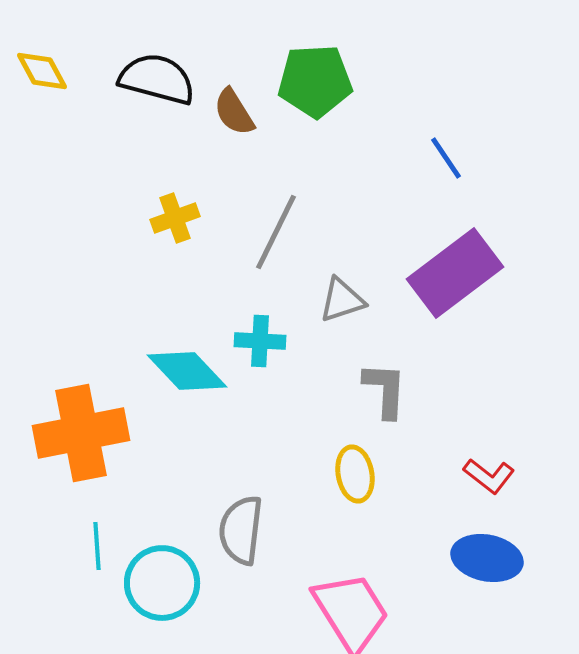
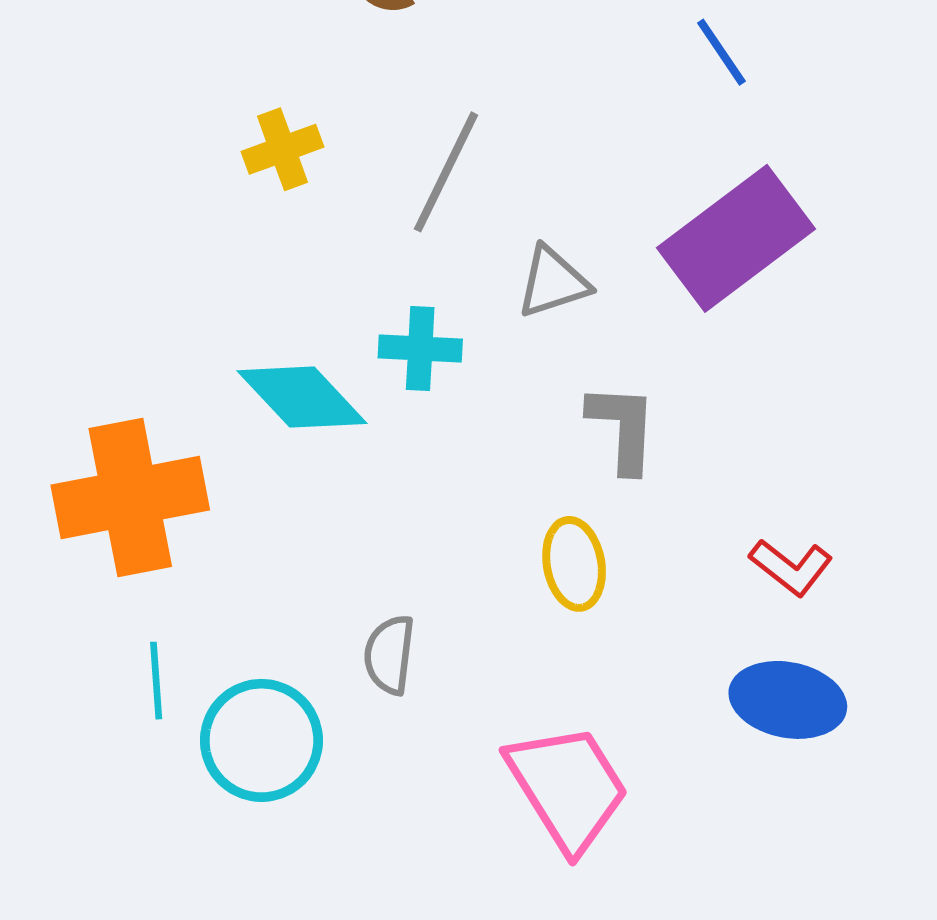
gray semicircle: (241, 530) -> (389, 655), size x0.7

